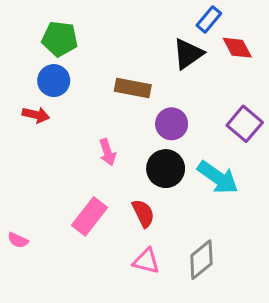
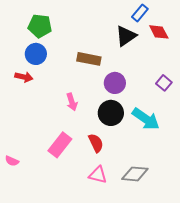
purple square: (245, 124) -> (164, 83), size x0.7
gray diamond: (201, 260) -> (135, 174), turned 44

